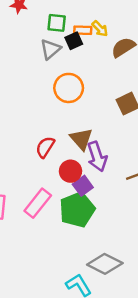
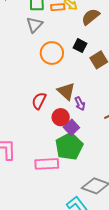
black square: (74, 41) -> (80, 46), moved, turned -32
purple arrow: (97, 157) -> (80, 104), size x0.6
pink rectangle: (38, 203) -> (47, 164), moved, turned 55

